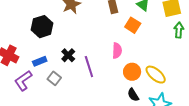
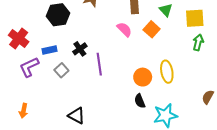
pink semicircle: (117, 51) -> (124, 29), moved, turned -56
yellow ellipse: (156, 75) -> (167, 72), moved, turned 30

